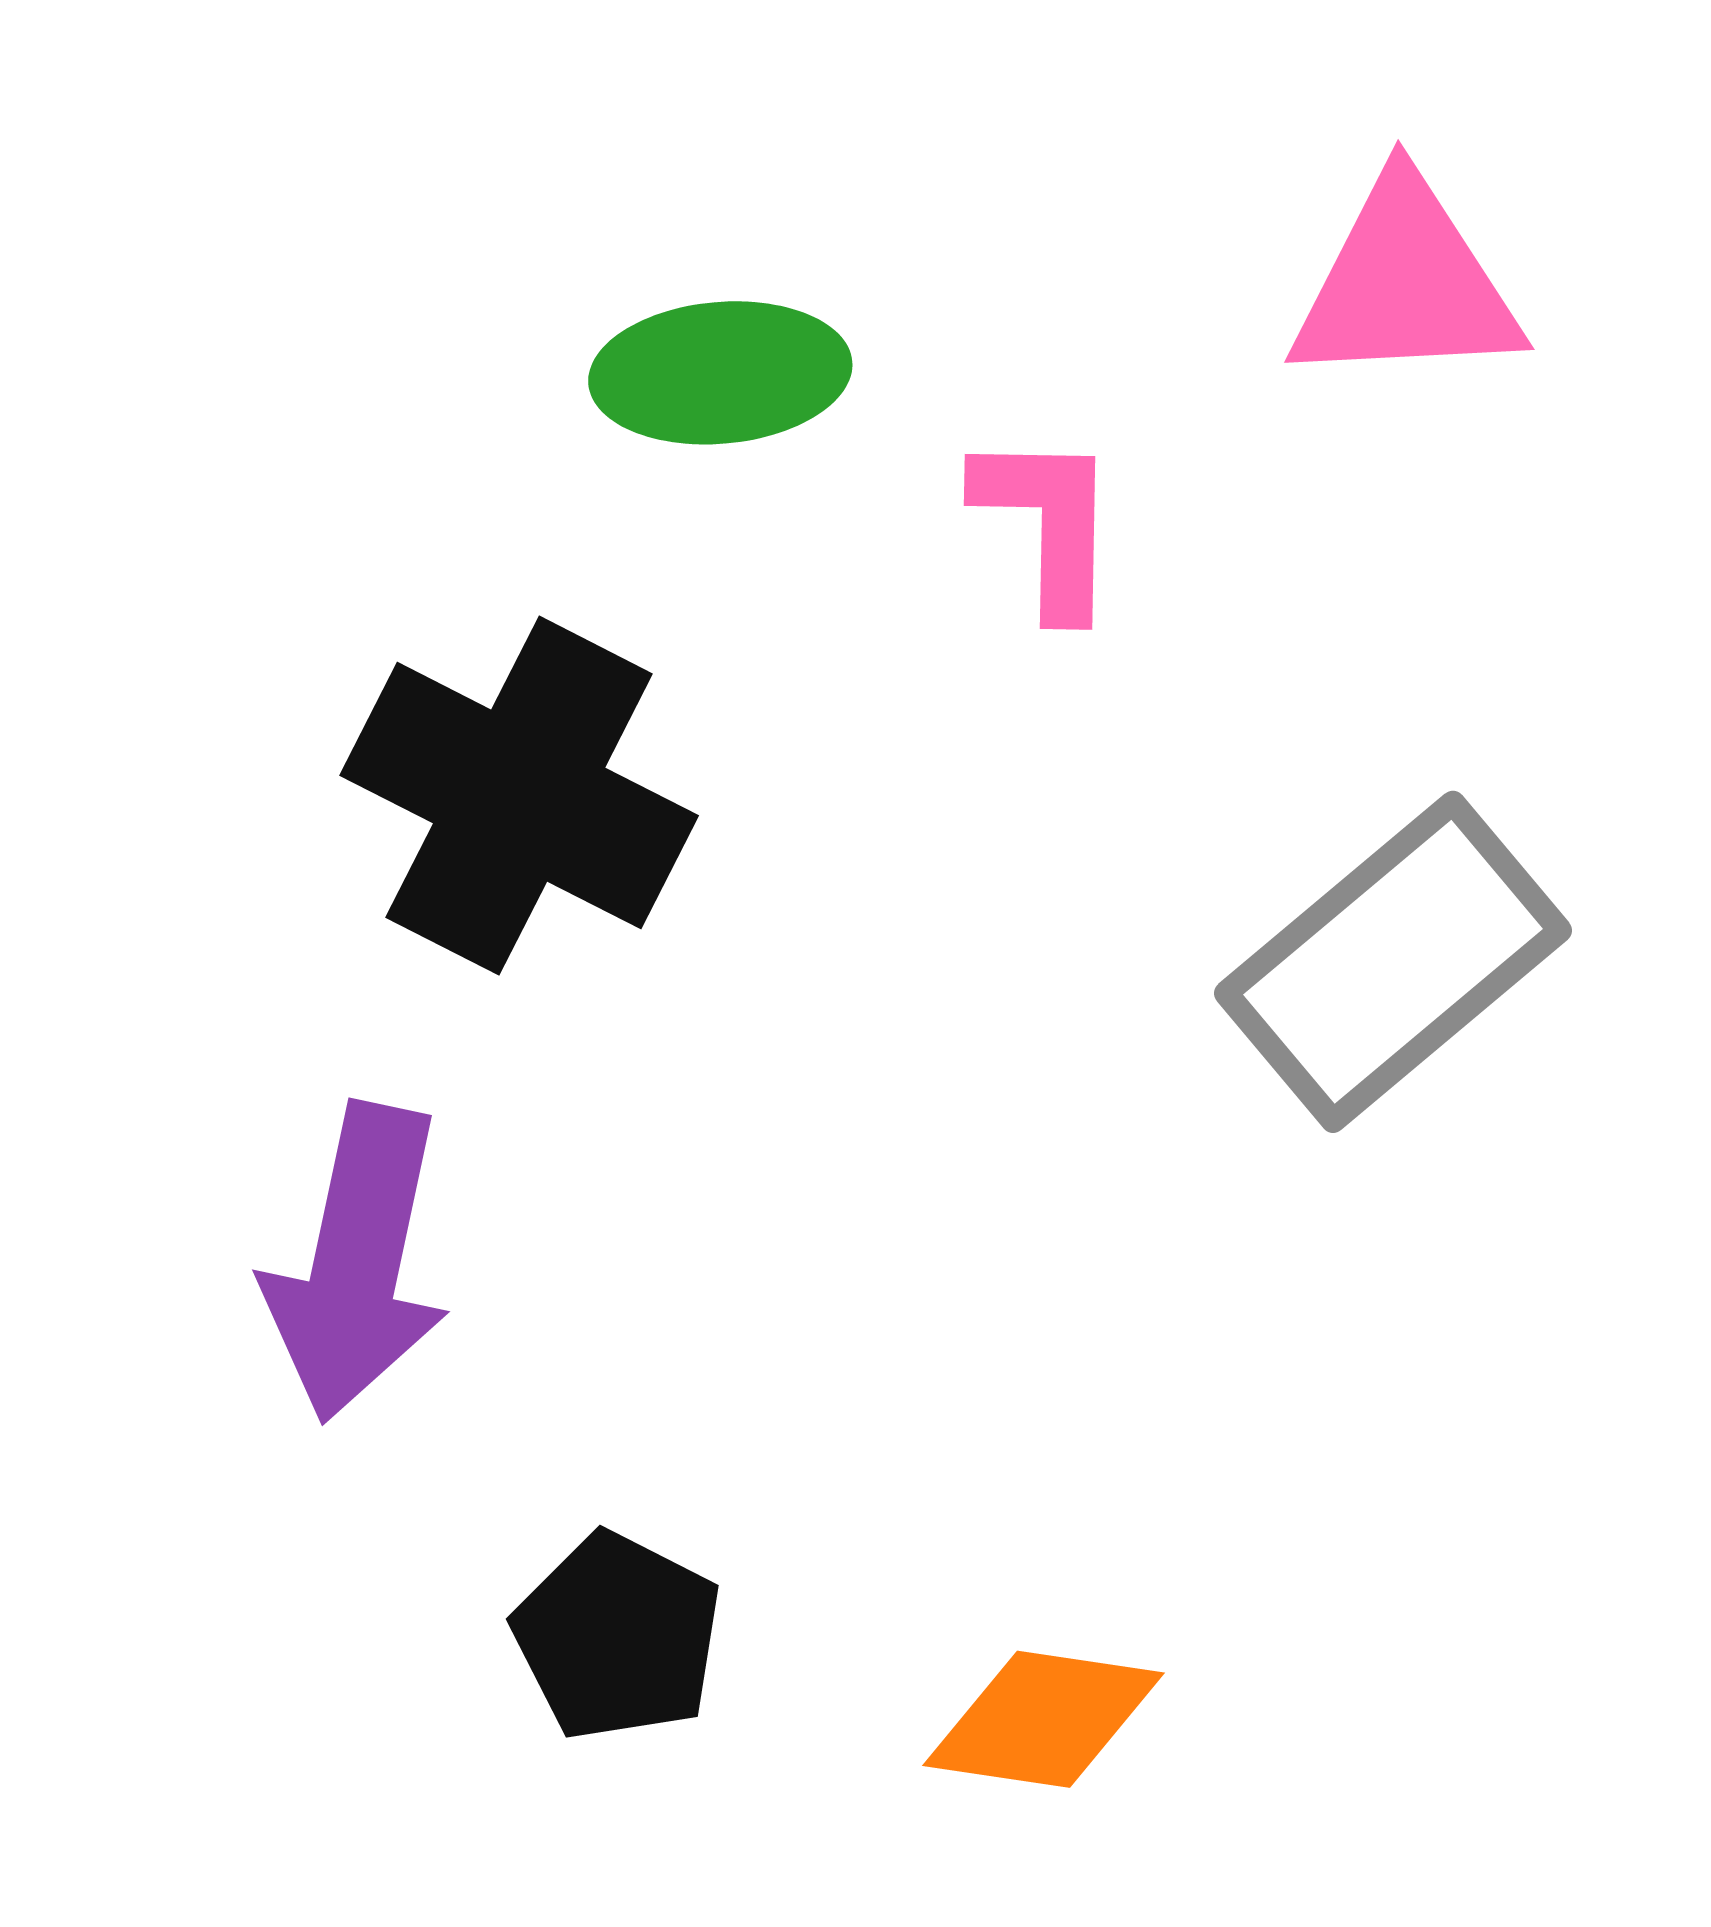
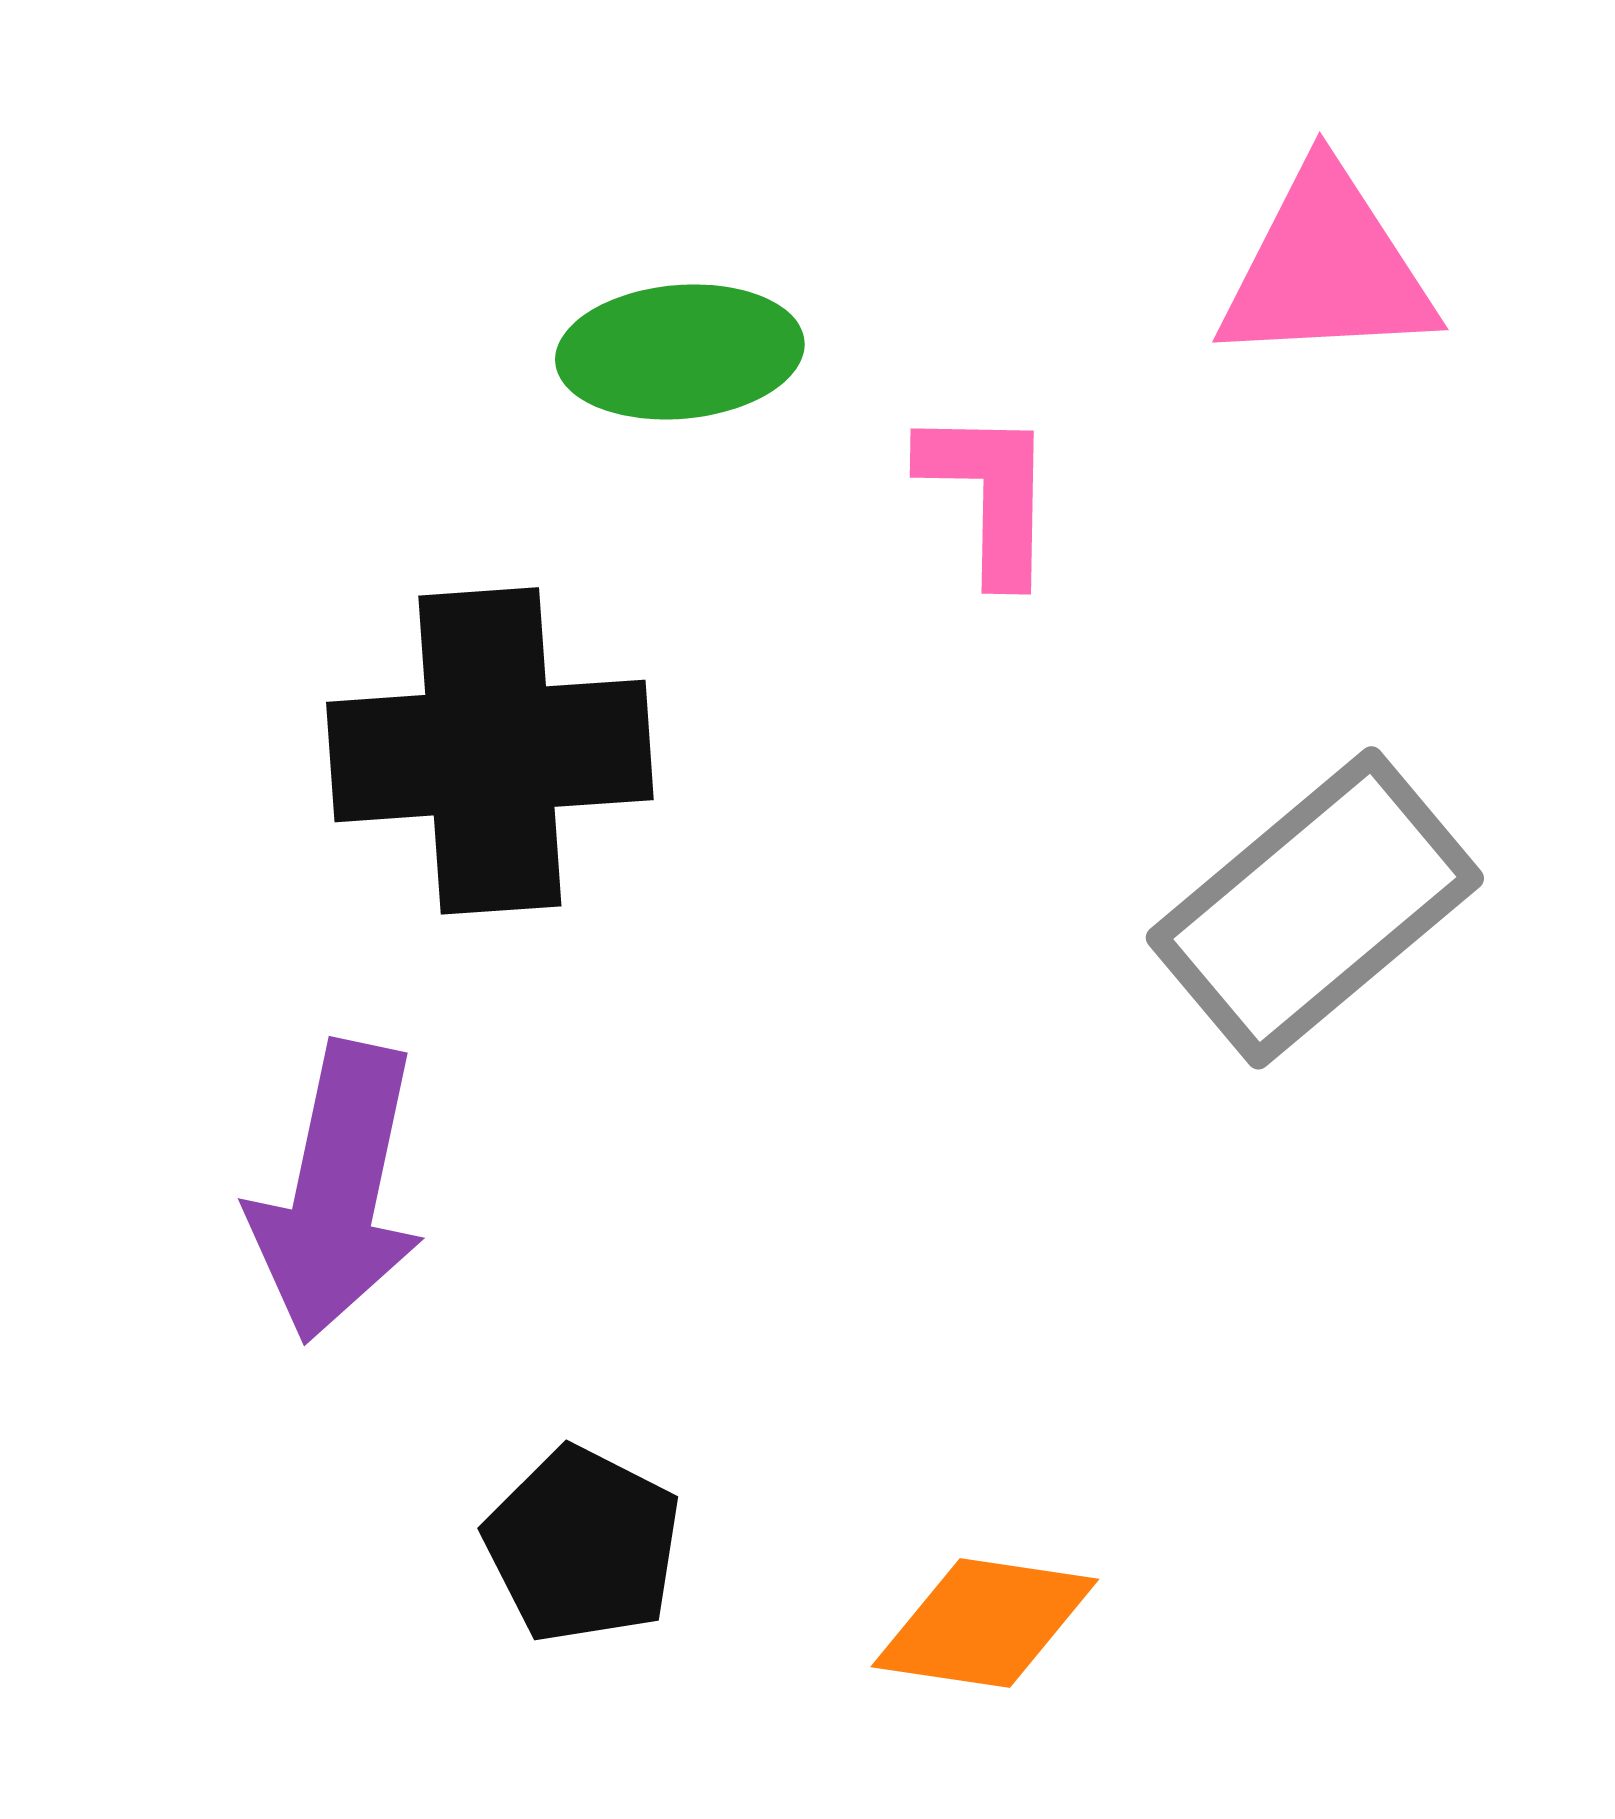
black cross: (519, 796) -> (490, 751), turned -31

